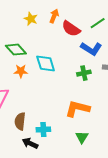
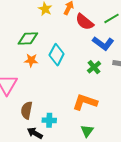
green diamond: (16, 50) -> (28, 38), turned -55
cyan diamond: (46, 63) -> (57, 55), turned 40
green cross: (84, 73) -> (94, 67), turned -32

